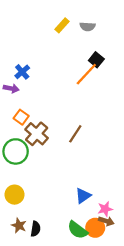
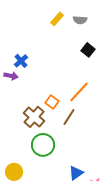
orange line: (86, 74) -> (79, 92), moved
orange square: (21, 117) -> (52, 102), moved
green circle: (16, 151) -> (43, 145), moved

